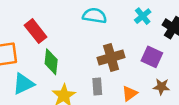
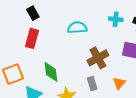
cyan cross: (143, 16) -> (116, 19), turned -32
red rectangle: (36, 31) -> (32, 38), moved, turned 66

